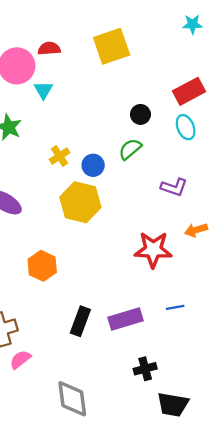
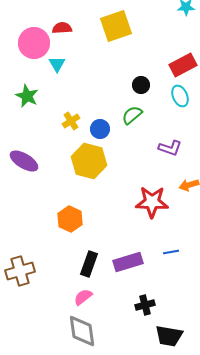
orange hexagon: (42, 266) -> (70, 219), moved
pink semicircle: (20, 359) -> (83, 297), moved

